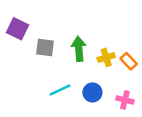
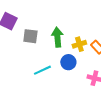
blue circle: (92, 92) -> (68, 62), moved

